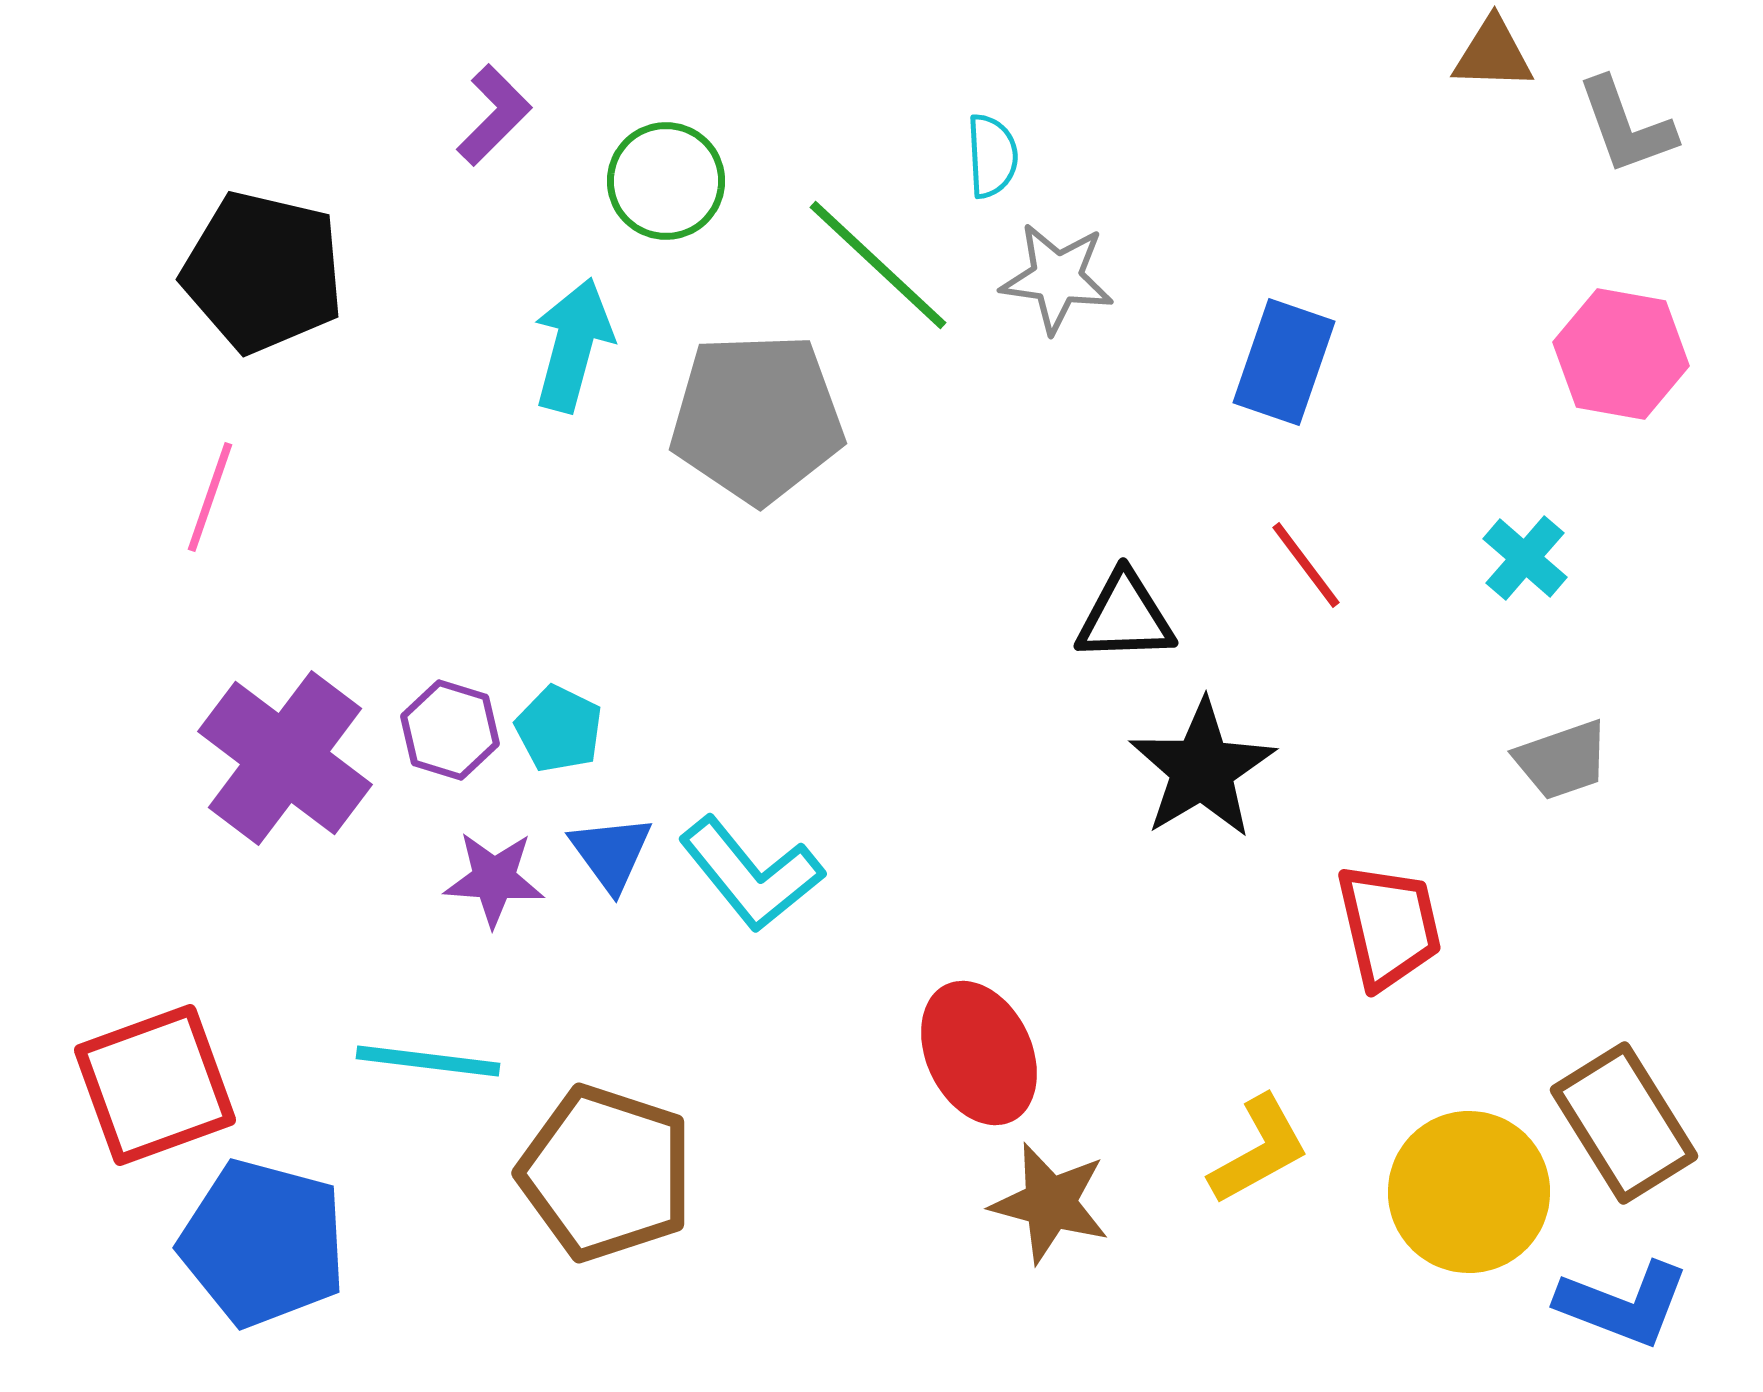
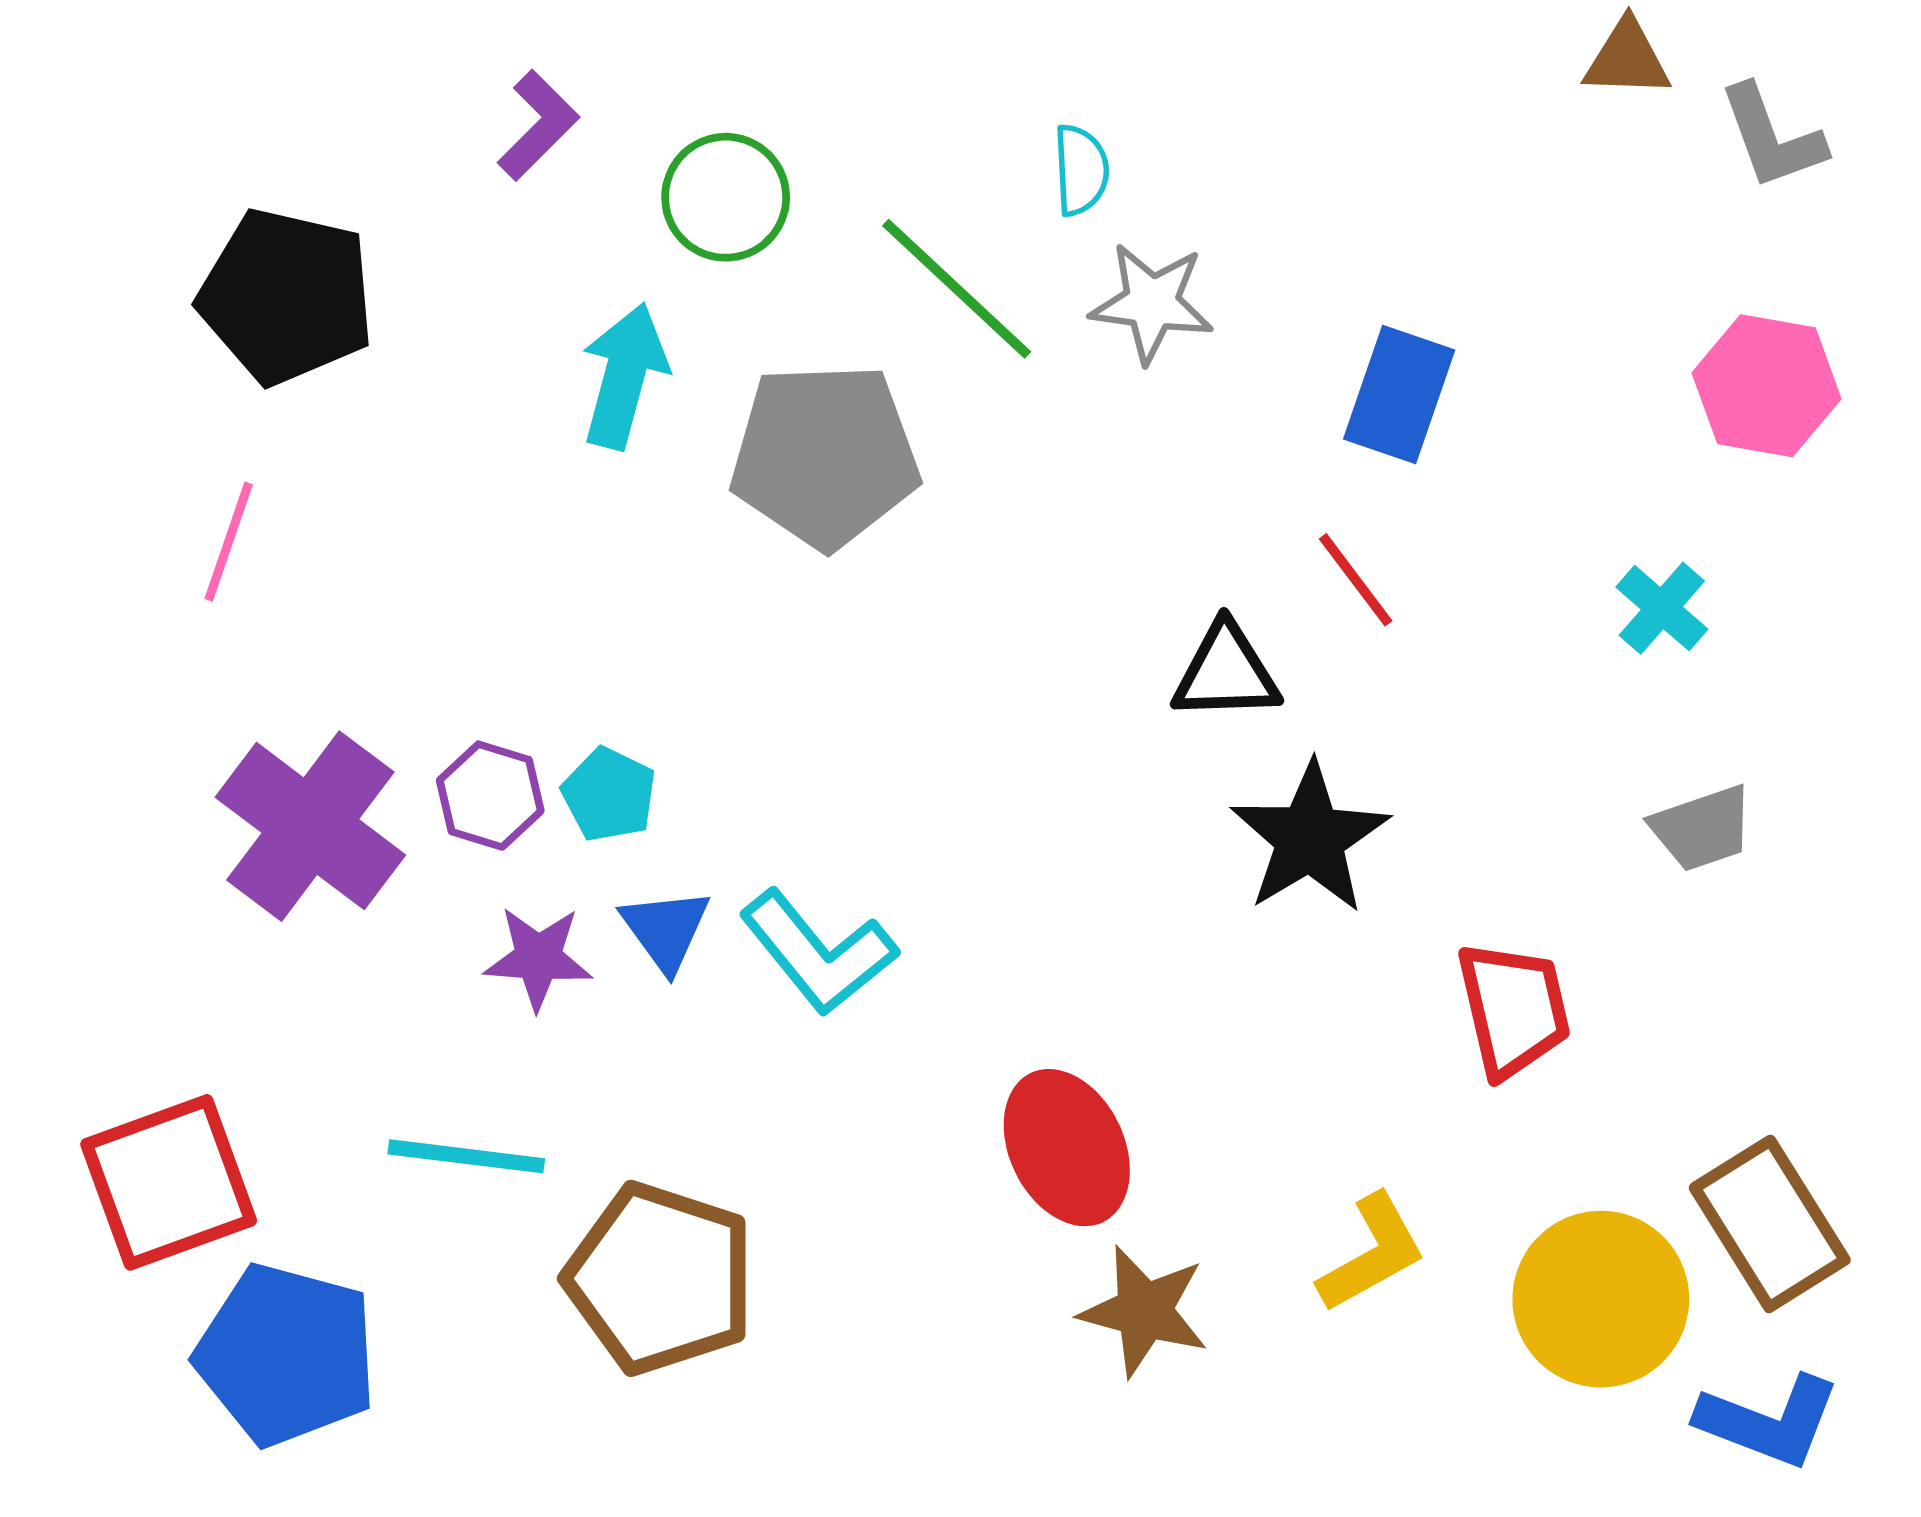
red line: (1306, 565) -> (1356, 580), moved

